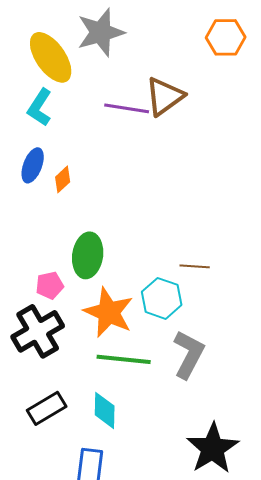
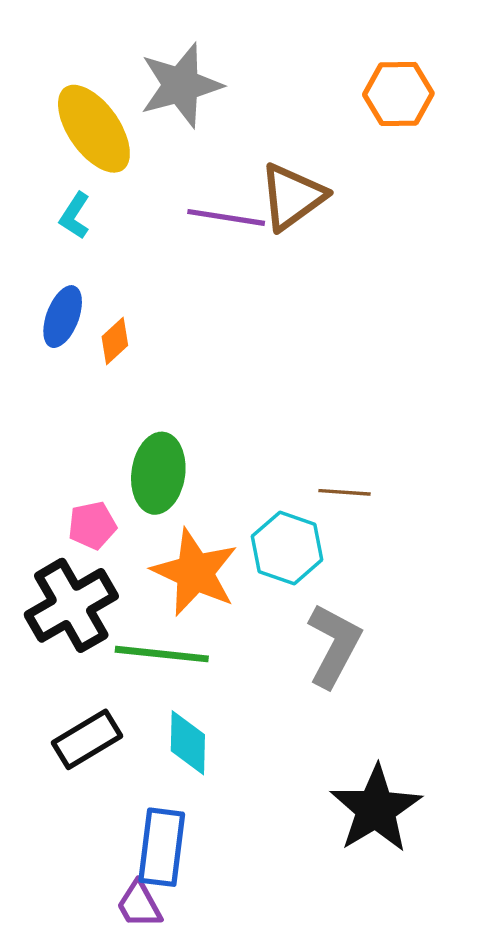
cyan L-shape: (40, 107) -> (75, 216), size x0.7
green line: (124, 359) -> (162, 654), moved

